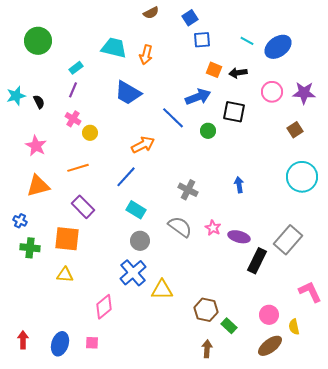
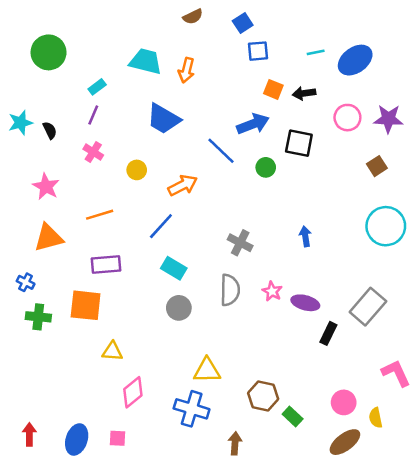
cyan line: (247, 41) -> (316, 52), turned -40
yellow circle: (90, 133) -> (137, 170), moved
purple rectangle: (83, 207) -> (106, 264), turned -50
gray semicircle: (180, 227) -> (230, 290), turned 55
black rectangle: (257, 261) -> (328, 333), size x0.7
blue cross: (133, 273) -> (192, 409), moved, turned -32
yellow triangle: (65, 275) -> (112, 351), moved
brown arrow: (207, 349) -> (235, 443), moved

